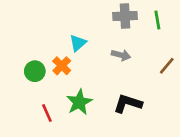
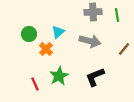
gray arrow: (121, 55) -> (90, 41), size x1.5
green circle: (35, 71) -> (29, 34), moved
black L-shape: (128, 104) -> (95, 77), turned -40

